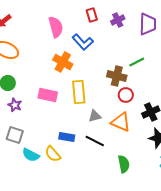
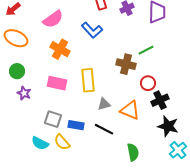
pink semicircle: (56, 27) -> (53, 19), moved, turned 70
orange cross: (63, 62) -> (60, 49), moved
red circle: (126, 95) -> (148, 83), moved
gray square: (15, 135) -> (53, 119), moved

